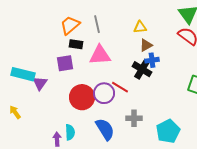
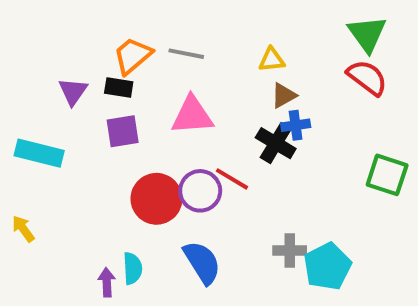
gray line: (97, 24) -> (186, 54), turned -66
black rectangle: (76, 44) -> (119, 87), moved
purple triangle: (40, 83) -> (73, 91), moved
gray cross: (134, 118) -> (290, 250), moved

